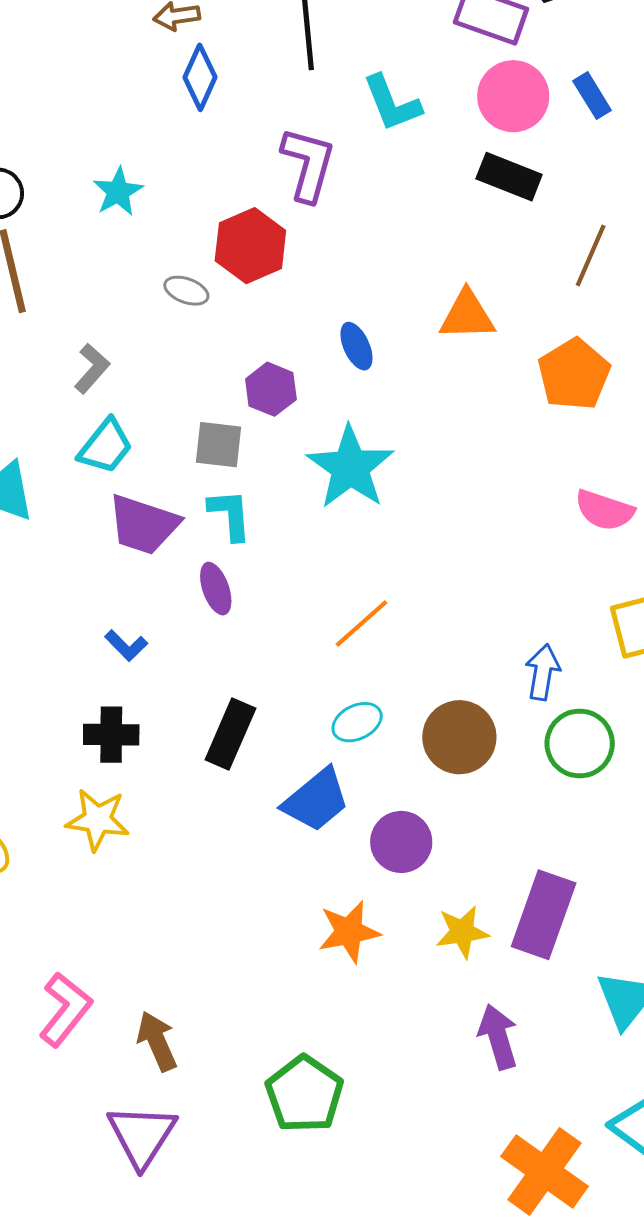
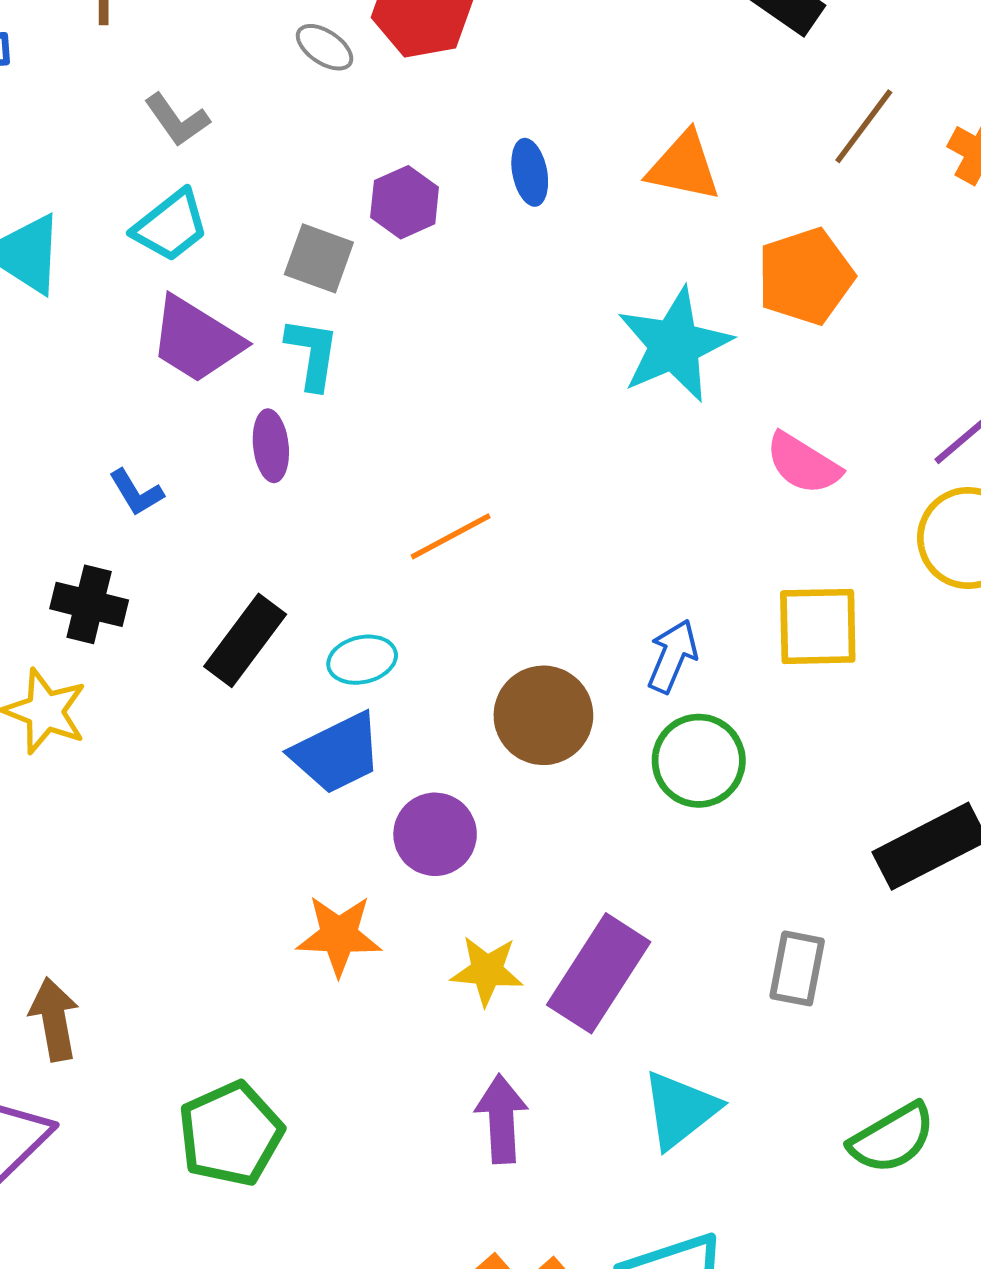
gray L-shape: (92, 368) -> (177, 120), turned 90
cyan star: (350, 467) -> (674, 345), moved
cyan ellipse: (357, 722) -> (362, 660), moved

